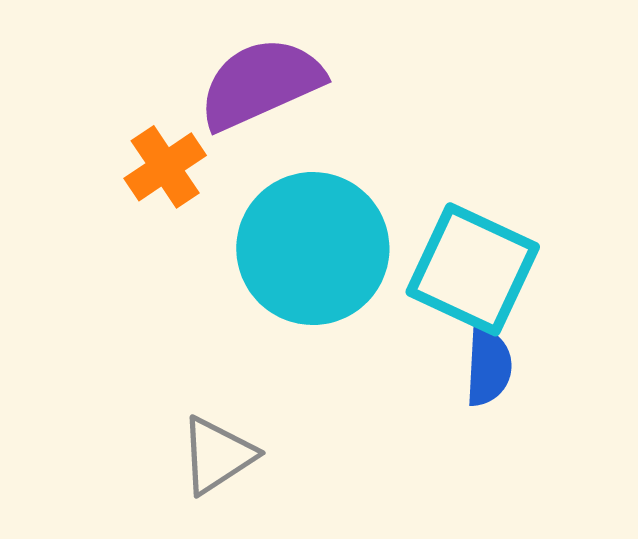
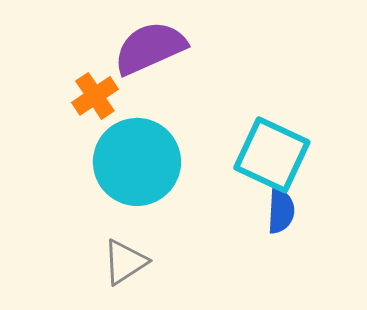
cyan circle: (313, 249) -> (137, 162), moved

